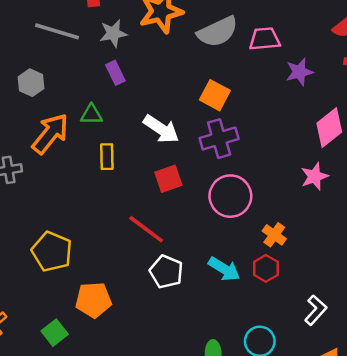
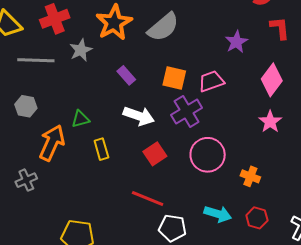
pink trapezoid: (265, 39) -> (211, 81), moved
purple rectangle: (115, 73) -> (126, 75), moved
red hexagon: (266, 268) -> (257, 218), moved

